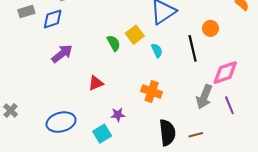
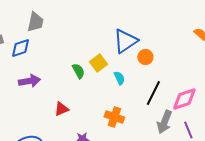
orange circle: (210, 28) -> (145, 57), moved
black line: (193, 48) -> (153, 93), moved, turned 40
purple arrow: (62, 54) -> (29, 81), turned 30

